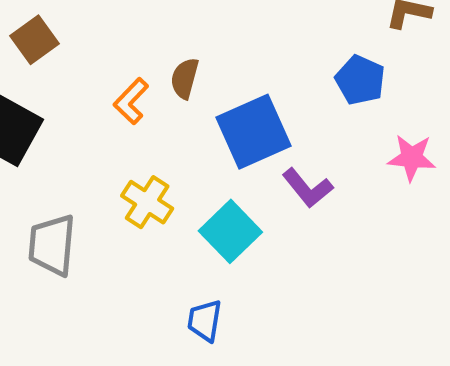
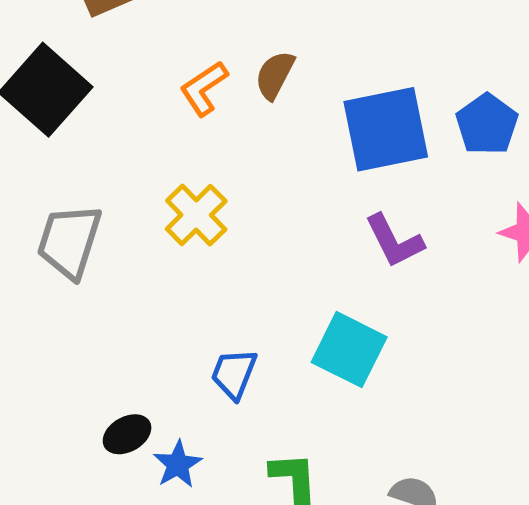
blue square: (254, 132) -> (386, 129), moved
cyan square: (230, 231) -> (349, 350), moved, turned -32

